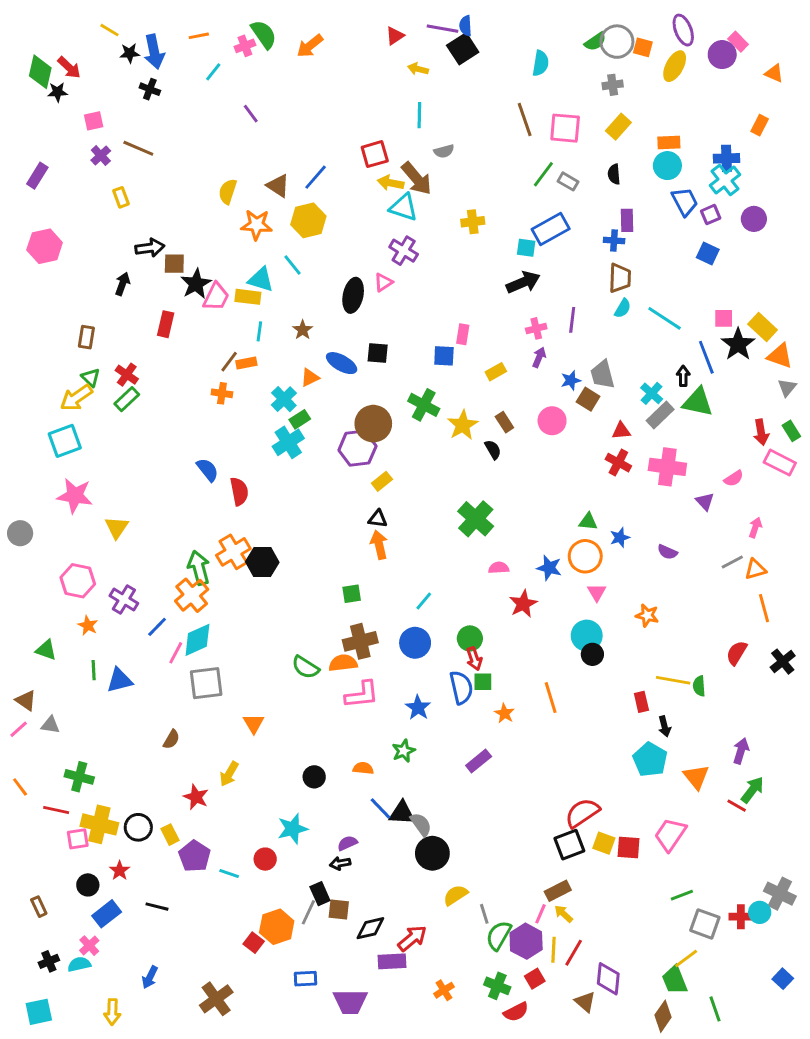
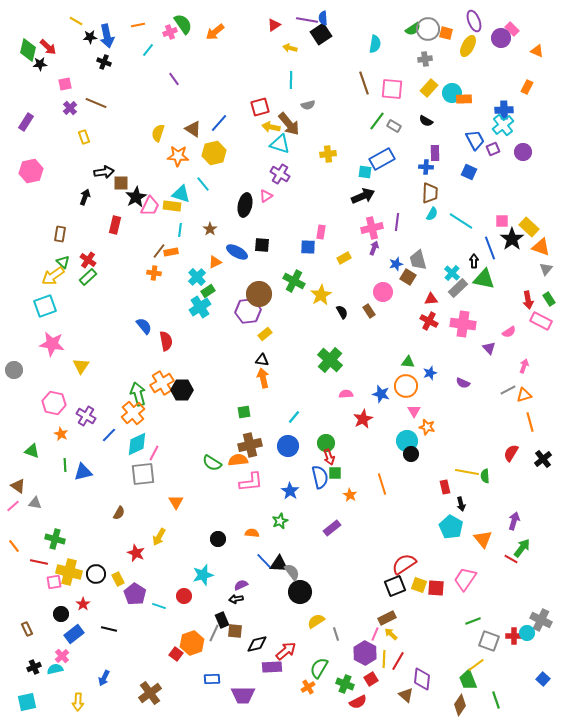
cyan circle: (667, 166) -> (452, 93), moved
black semicircle: (614, 174) -> (426, 121), turned -56
blue square: (708, 254) -> (469, 172), moved
pink cross: (536, 328) -> (372, 228), size x1.5
brown rectangle: (504, 422) -> (369, 311), moved
orange star: (647, 615) -> (427, 427), moved
pink line: (176, 653) -> (154, 453), moved
green semicircle: (499, 935) -> (319, 668), moved

